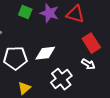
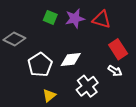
purple star: (49, 13) -> (75, 18), turned -30
white pentagon: (15, 58) -> (40, 65), turned -30

